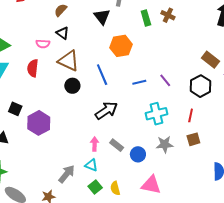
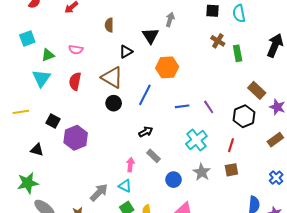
brown semicircle: (61, 10) -> (109, 25), turned -48
green rectangle: (146, 18) -> (238, 53), moved
black triangle: (62, 33) -> (126, 52), moved, turned 48
pink semicircle: (43, 44) -> (76, 50), moved
blue line: (102, 75) -> (145, 95), turned 45
black arrow: (106, 111) -> (146, 132), size x0.6
cyan cross: (156, 114) -> (196, 140), turned -30
gray star: (165, 144) -> (202, 172), turned 30
gray rectangle: (117, 145) -> (153, 156), moved

